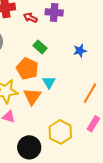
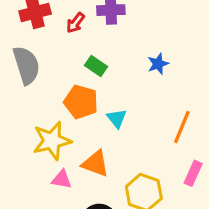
red arrow: (30, 18) -> (75, 23), turned -72
orange triangle: (32, 96) -> (96, 164), moved, turned -36

